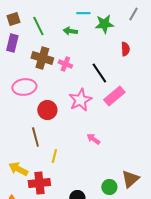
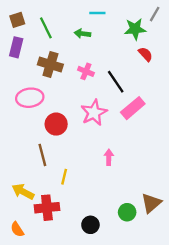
green star: (104, 24) -> (135, 29), moved
red semicircle: (125, 49) -> (145, 54), turned -40
pink cross: (65, 64) -> (86, 71), moved
pink arrow: (93, 139) -> (109, 157), turned 56

